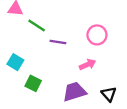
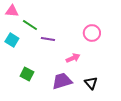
pink circle: (97, 35) -> (92, 33), moved
cyan square: (15, 62) -> (12, 40), moved

